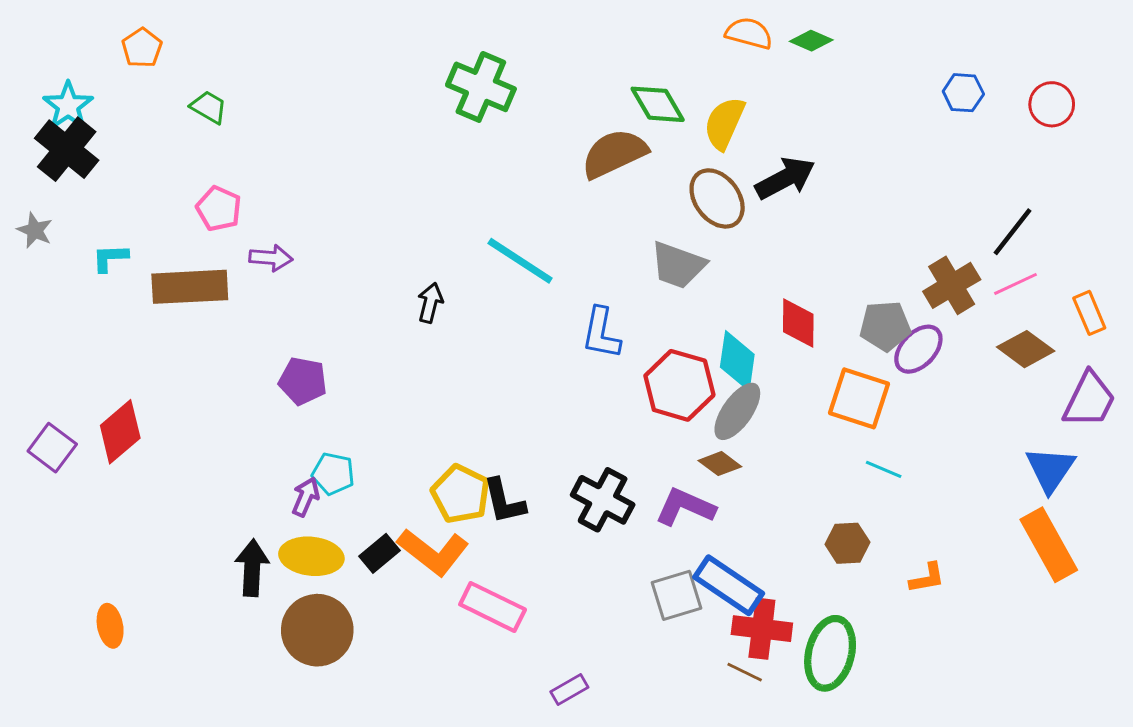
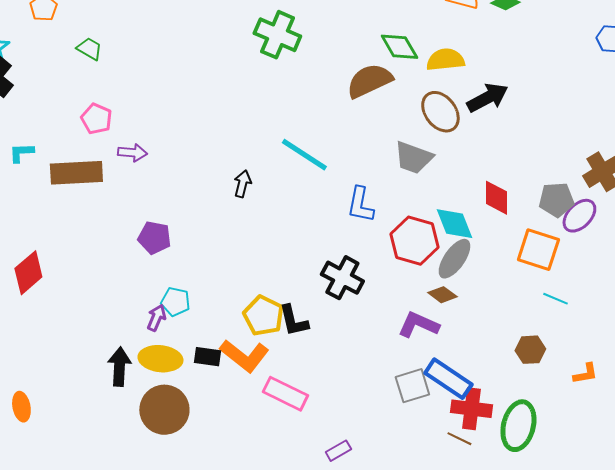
yellow semicircle: (724, 123) -> (445, 60), turned 60
cyan diamond: (737, 361) -> (454, 224), turned -30
black cross: (603, 500) -> (342, 278), moved
black rectangle: (380, 553) -> (207, 357), turned 48

